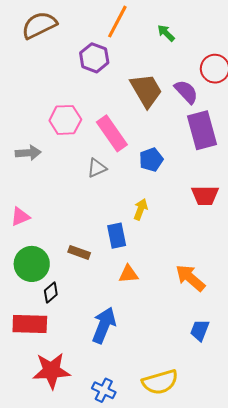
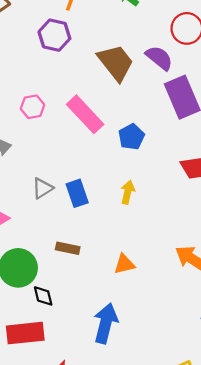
pink hexagon: (65, 120) -> (33, 107), size x0.7
gray triangle: (97, 168) -> (42, 188), moved
blue rectangle: (117, 236) -> (77, 193), moved
black diamond: (51, 293) -> (43, 296), turned -55

